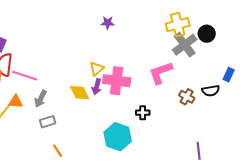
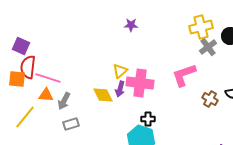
gray cross: (185, 45) -> (208, 47), size x0.7
orange triangle: (16, 102) -> (46, 95), moved
black cross: (143, 113) -> (148, 119), moved

